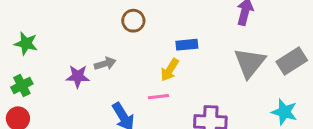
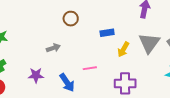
yellow arrow: (170, 70) -> (123, 49), moved
purple star: (78, 76) -> (36, 75), moved

